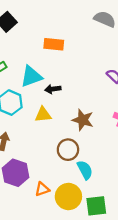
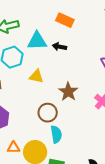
black arrow: (53, 89) -> (59, 47), moved
orange triangle: (42, 189) -> (14, 148), moved

